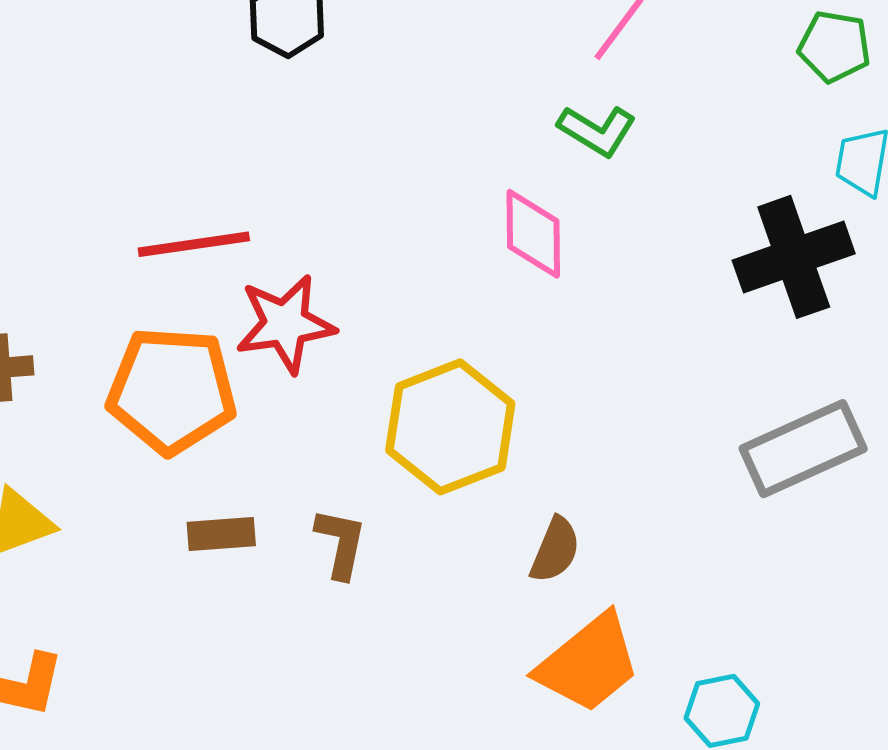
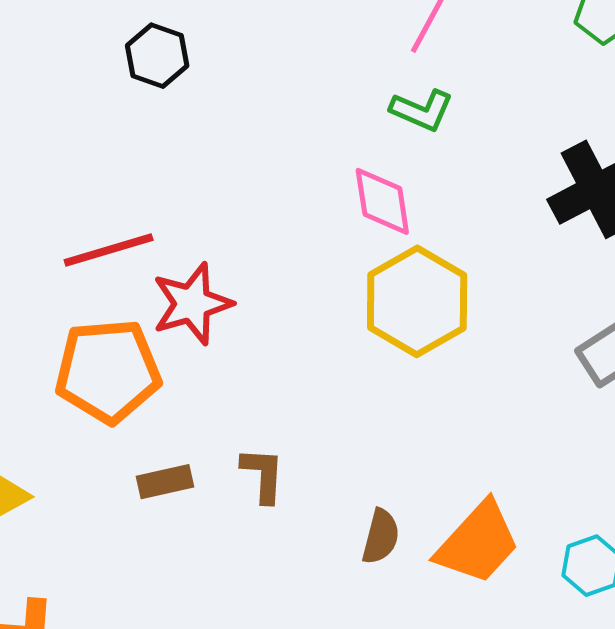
yellow hexagon: (450, 427) -> (417, 301), moved
brown semicircle: (555, 550) -> (381, 537), moved

